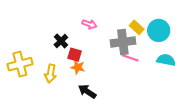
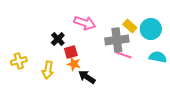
pink arrow: (89, 24) -> (85, 23), size x1.5
red square: (75, 55) -> (71, 52), turned -32
yellow cross: (20, 64) -> (19, 61), size x0.7
black arrow: (87, 91) -> (87, 77), moved

